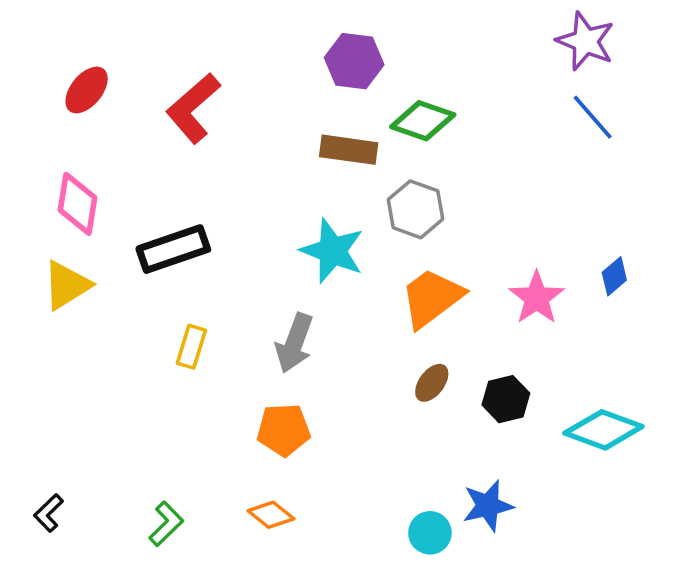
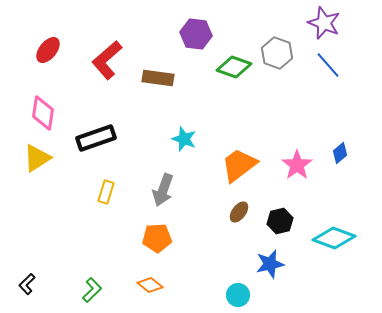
brown rectangle: (349, 150) -> (158, 78), moved
gray hexagon: (415, 209) -> (277, 53), moved
cyan star: (332, 251) -> (184, 139), size x0.7
blue star: (488, 506) -> (270, 264), moved

